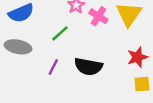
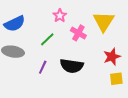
pink cross: (98, 16) -> (78, 33), moved

